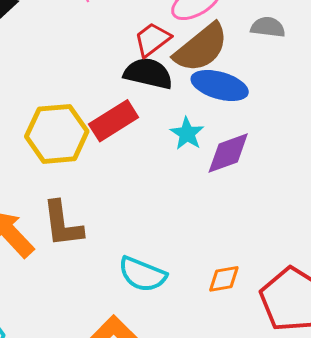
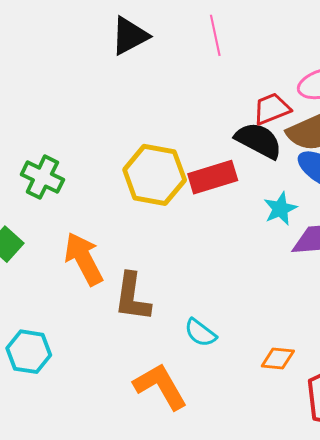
brown L-shape: (63, 224) -> (132, 297), moved
cyan semicircle: (142, 274) -> (200, 333), size x0.7

